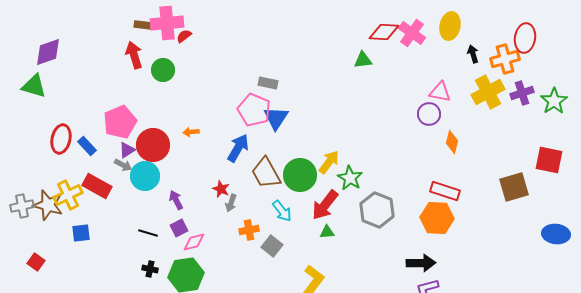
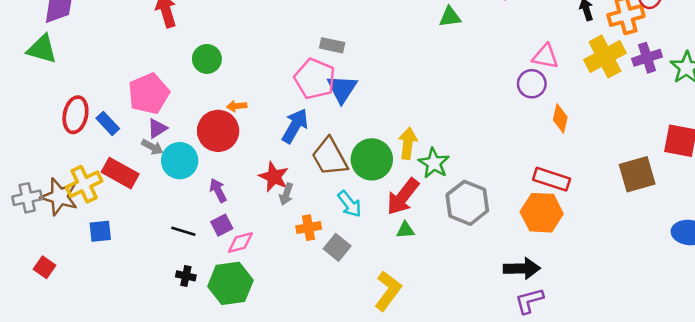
green circle: (163, 70) -> (207, 59), moved
red circle: (153, 145) -> (218, 131), moved
yellow arrow: (329, 162) -> (408, 143), turned -30
red star: (221, 189) -> (274, 177), size x1.4

